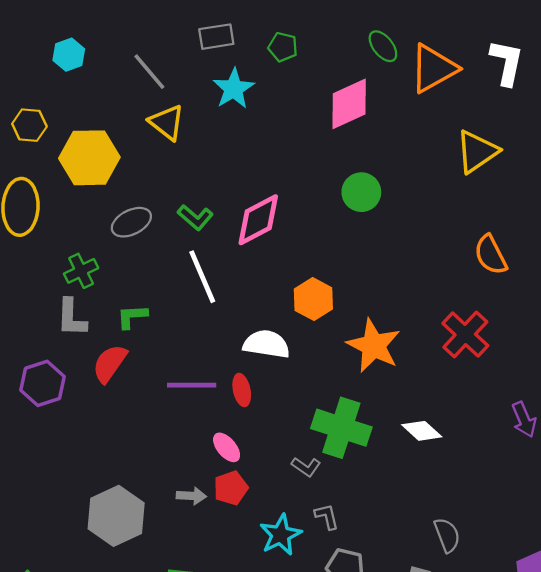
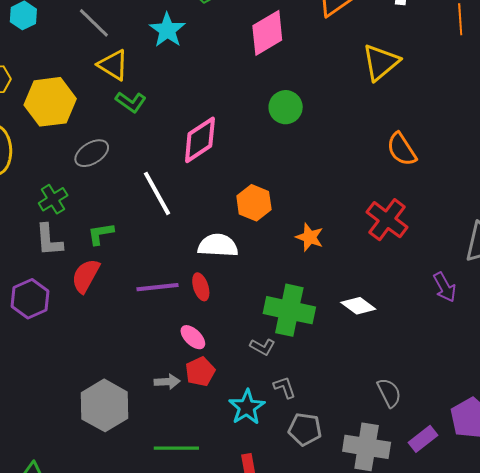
green L-shape: (195, 217) -> (131, 102), moved
orange star: (374, 346) -> (310, 237), size x0.6

